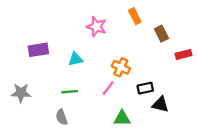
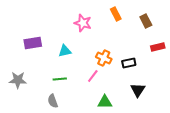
brown rectangle: (161, 34) -> (146, 21), moved
black rectangle: (145, 88) -> (129, 63), moved
black triangle: (160, 104) -> (138, 90), turned 49

